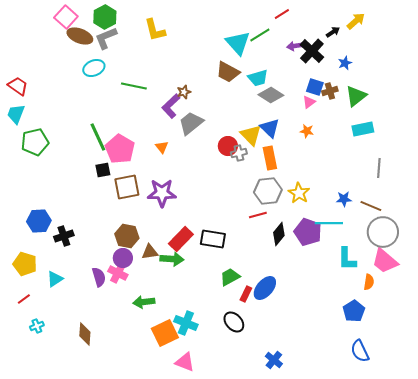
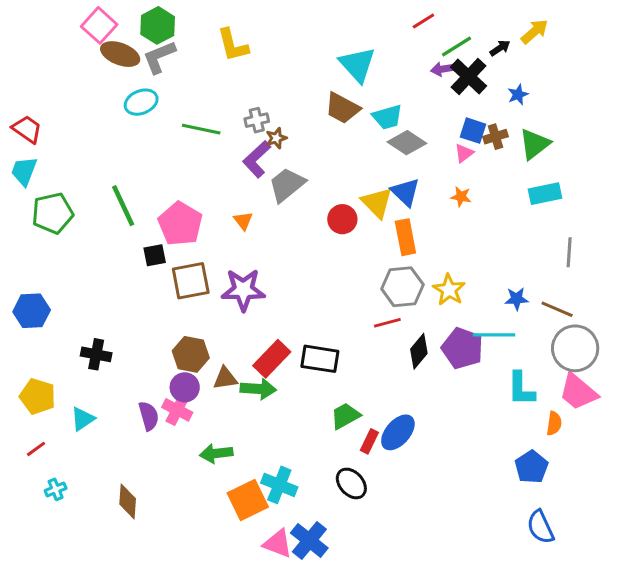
green line: (260, 35) -> (456, 47), moved
green line: (98, 137) -> (123, 206), moved
gray cross: (239, 153) -> (257, 120), moved
blue hexagon: (39, 221) -> (32, 311), moved
black cross: (64, 236) -> (96, 354), turned 30
blue cross: (274, 360) -> (309, 541), moved, size x1.4

